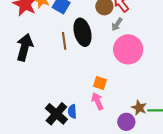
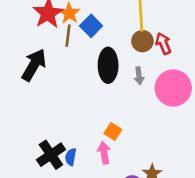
gray arrow: (117, 24) -> (139, 76), moved, turned -56
brown line: (64, 41) -> (68, 36), moved
pink circle: (128, 49) -> (173, 88), moved

